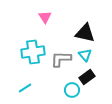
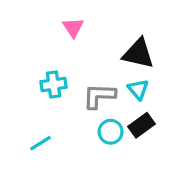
cyan cross: (33, 52) -> (54, 84), size x0.7
cyan circle: (72, 90) -> (111, 132), moved

